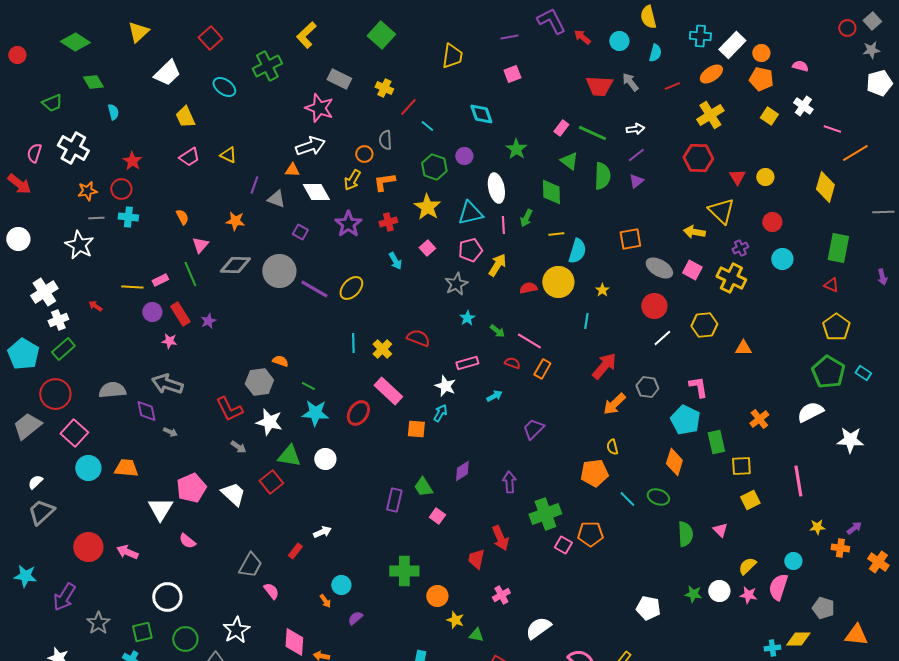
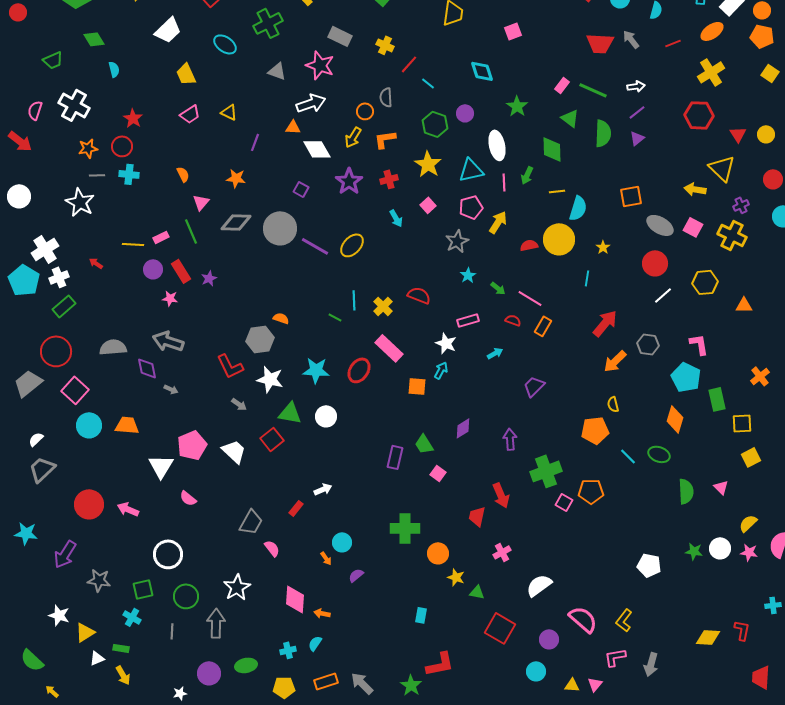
gray triangle: (276, 199) -> (277, 71), moved
cyan pentagon: (23, 354) -> (24, 280), moved
green line: (308, 386) -> (335, 317), moved
gray star: (98, 623) -> (99, 580), turned -30

